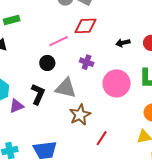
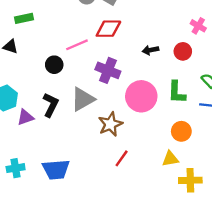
purple cross: (87, 62) -> (108, 70), size x1.5
black circle: (47, 63) -> (54, 65), moved
gray triangle: (66, 88) -> (83, 99), turned -45
brown star: (80, 115) -> (110, 124), moved

